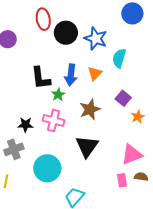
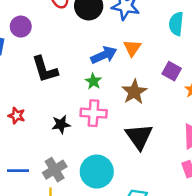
cyan semicircle: (119, 58) -> (176, 24), moved
blue arrow: (71, 75) -> (104, 55), turned -110
black L-shape: (41, 78) -> (45, 69), moved
gray cross: (14, 149) -> (55, 170), moved

